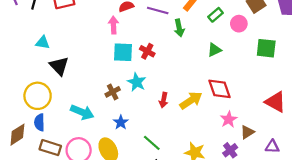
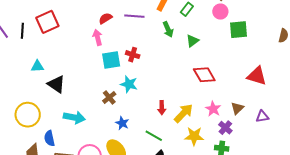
pink circle: (239, 24) -> (220, 12), moved
green arrow: (179, 28) -> (168, 29), moved
yellow circle: (38, 96) -> (28, 115), moved
red arrow: (164, 100) -> (162, 108), moved
yellow arrow: (191, 100) -> (183, 113), moved
cyan arrow: (82, 112) -> (74, 117), moved
pink star: (229, 119) -> (213, 109), moved

